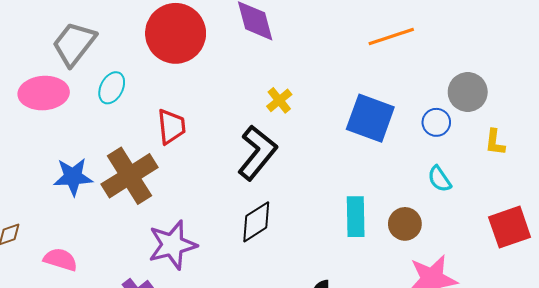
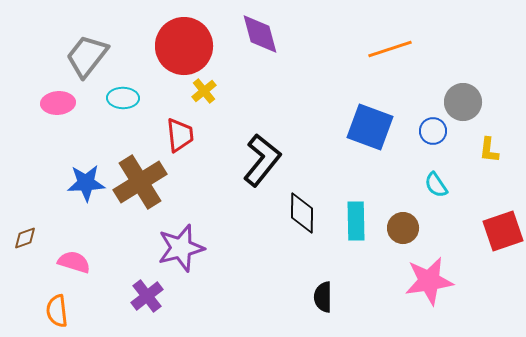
cyan ellipse: (112, 88) -> (123, 98), turned 64
pink ellipse: (44, 93) -> (58, 103), size x0.7
yellow cross: (279, 100) -> (204, 91), moved
black diamond: (256, 222) -> (302, 213), moved, turned -57

